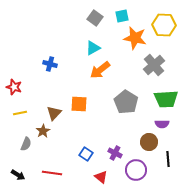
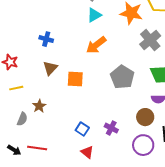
cyan triangle: (93, 48) -> (94, 15), moved
brown triangle: (54, 113) -> (50, 68), moved
purple circle: (136, 170) -> (143, 145), moved
red line: (52, 173) -> (37, 148), moved
red triangle: (101, 177) -> (87, 152), moved

